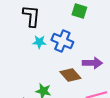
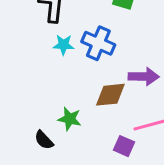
brown diamond: (70, 75) -> (110, 95), turned -55

